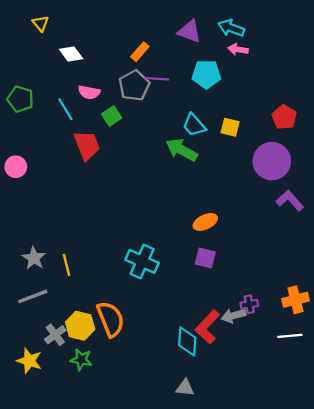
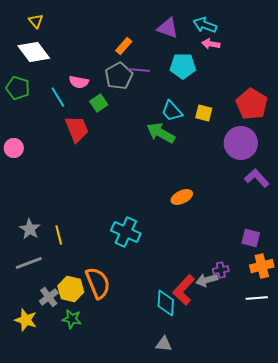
white diamond: (71, 54) -> (34, 52), moved, size x1.5
red pentagon: (284, 117) -> (252, 104), size x1.4
purple square: (205, 258) -> (251, 238), moved

